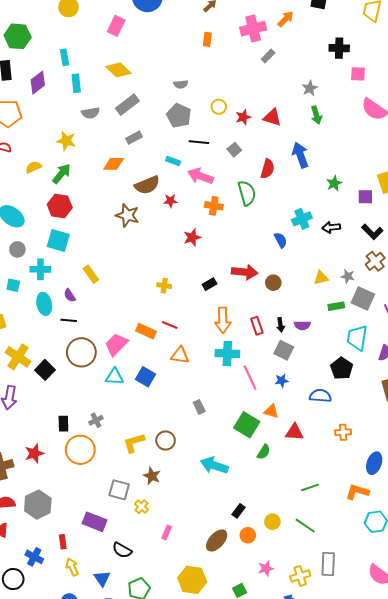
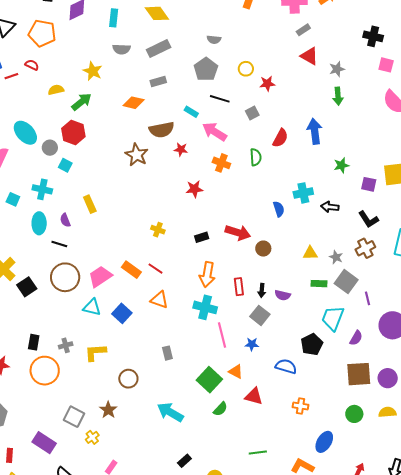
red triangle: (272, 117) -> (309, 56), moved
green semicircle: (247, 193) -> (256, 157), size x0.7
cyan square: (58, 240) -> (65, 165), size x0.6
gray circle: (17, 249) -> (50, 148), moved
yellow L-shape: (134, 443) -> (95, 352), moved

